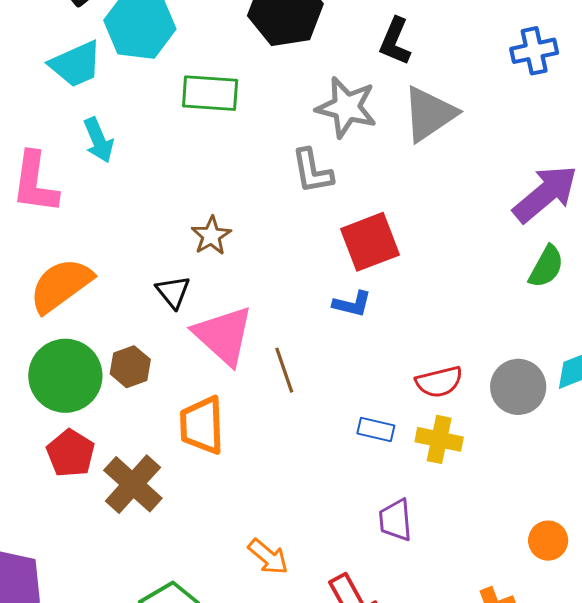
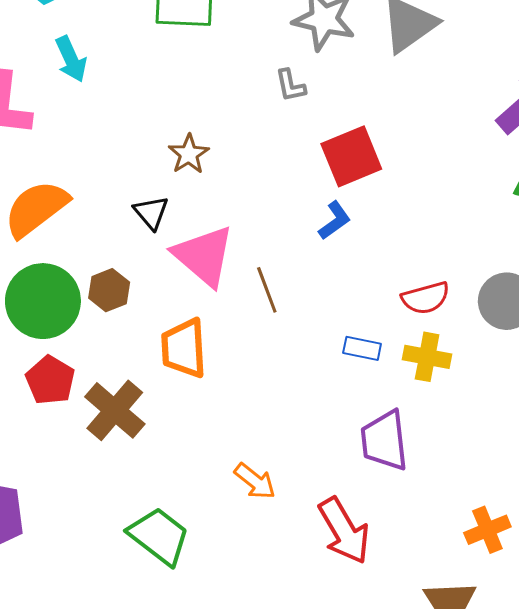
gray L-shape: (312, 171) -> (290, 86), size x0.7
blue L-shape: (352, 304) -> (335, 220), turned -48
purple trapezoid: (395, 520) -> (384, 441), size x1.4

